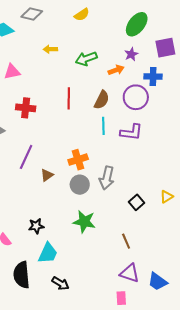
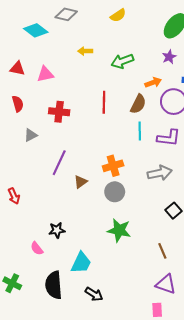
orange arrow: (116, 70) -> (153, 82), moved
gray arrow: (107, 178) -> (160, 173), moved, turned -115
black star: (36, 226) -> (57, 230), moved

